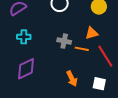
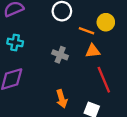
orange line: (82, 49) -> (87, 31), moved

